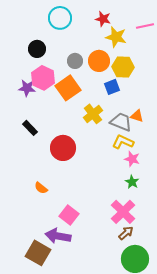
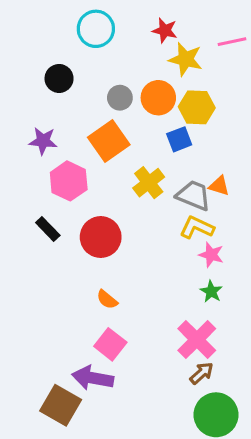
pink hexagon: (43, 78) -> (69, 181), moved
black rectangle: (30, 128) -> (48, 229), moved
orange semicircle: (41, 188) -> (107, 299), moved

